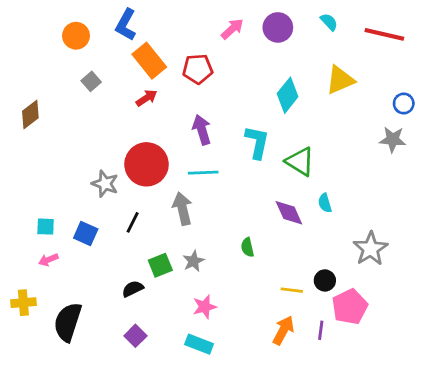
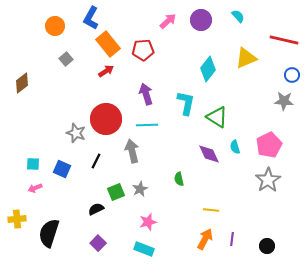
red line: (384, 34) -> (284, 40), moved
black circle: (325, 280) -> (267, 246), moved
pink pentagon: (350, 307) -> (269, 145), moved

